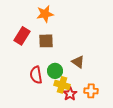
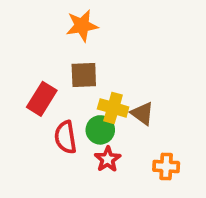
red rectangle: (22, 36) -> (42, 99), moved
yellow cross: (62, 85) -> (113, 108), moved
red star: (70, 94) -> (108, 159), moved

